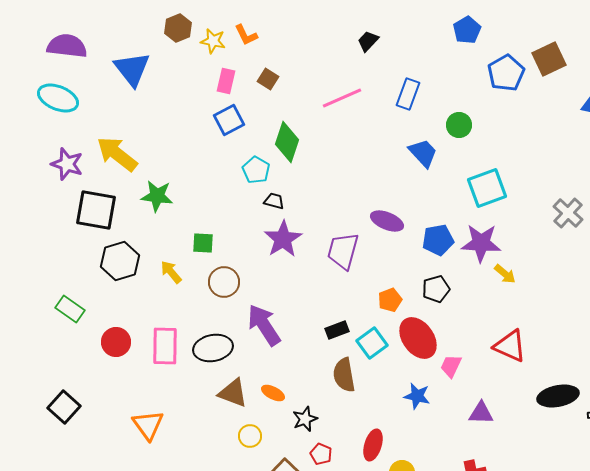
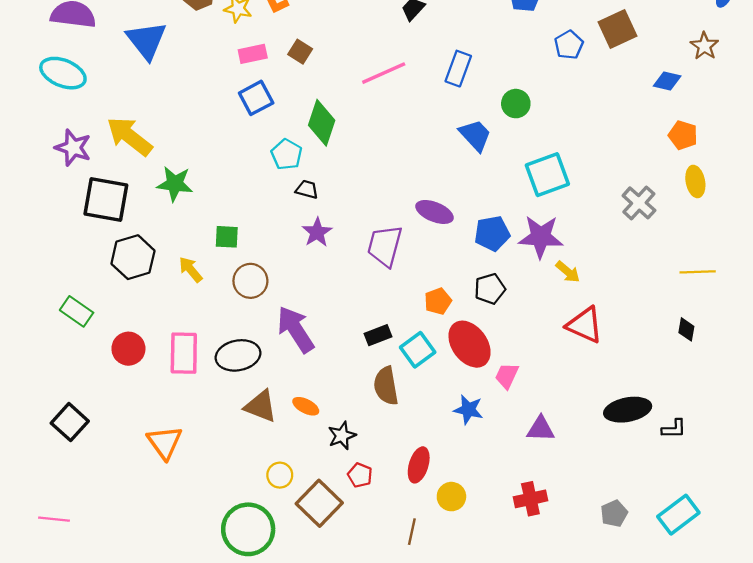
blue pentagon: (506, 73) -> (569, 45), size x0.7
pink rectangle: (226, 81) -> (253, 54), turned 65
purple star: (283, 239) -> (317, 232), size x0.7
red triangle: (510, 346) -> (585, 325), moved
yellow circle: (250, 436) -> (280, 475), moved

